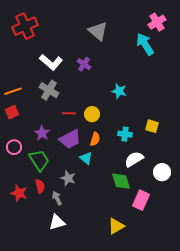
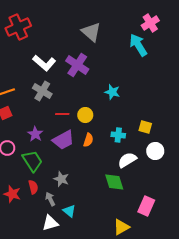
purple cross: (84, 64) -> (77, 65), size x1.6
cyan triangle: (86, 158) -> (69, 211), moved
white circle: (162, 172) -> (155, 151), moved
pink rectangle: (141, 200) -> (146, 206), moved
yellow triangle: (116, 226) -> (121, 227), moved

